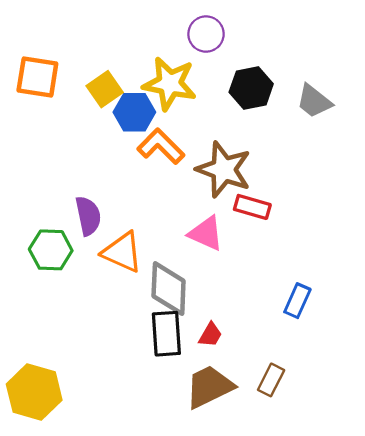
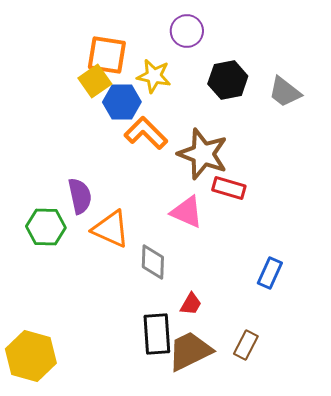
orange square: (37, 77) -> (107, 55), moved
yellow star: (170, 84) -> (154, 76), size x0.7
gray diamond: (169, 289) -> (153, 262), size x0.7
black rectangle: (166, 334) -> (157, 334), moved

